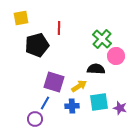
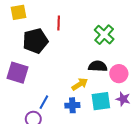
pink circle: (116, 56) -> (119, 74), moved
purple square: (54, 82) -> (17, 73), moved
purple star: (120, 108) -> (123, 99), moved

